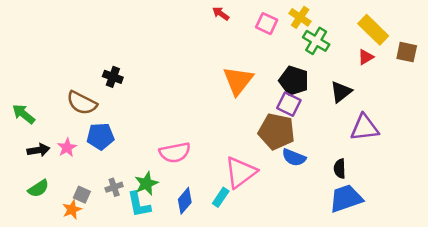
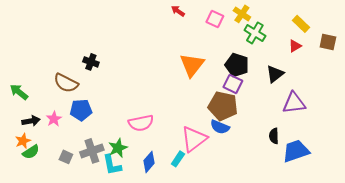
yellow rectangle: (373, 30) -> (301, 24), size x0.7
blue semicircle: (294, 157) -> (220, 127), moved
gray cross: (114, 187) -> (92, 151), size x1.6
blue trapezoid: (346, 198) -> (296, 151), moved
orange star: (72, 210) -> (23, 141), moved

